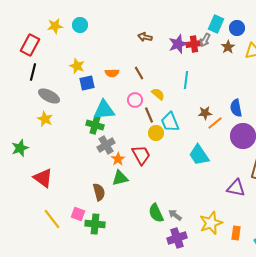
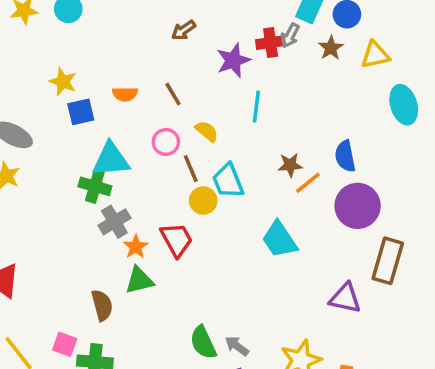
brown arrow: (145, 37) -> (184, 30), turned -48
purple star: (178, 44) -> (233, 60), moved

